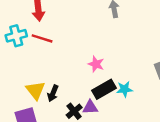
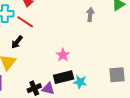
black arrow: (53, 93) -> (17, 42), moved

